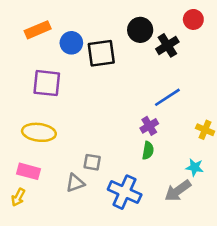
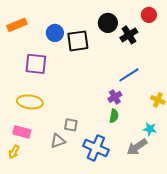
orange rectangle: (38, 30) -> (17, 25), moved

